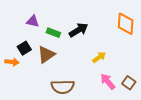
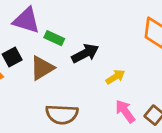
purple triangle: (33, 21) -> (26, 20), size x1.5
black arrow: (79, 30) -> (85, 53), moved

